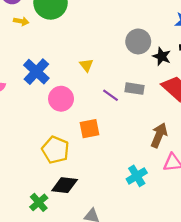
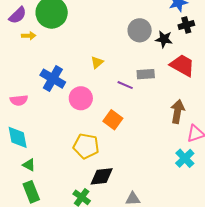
yellow triangle: (86, 65) -> (97, 62), turned 40
orange square: (90, 129) -> (113, 120), turned -30
cyan cross: (137, 176) -> (185, 158), moved

